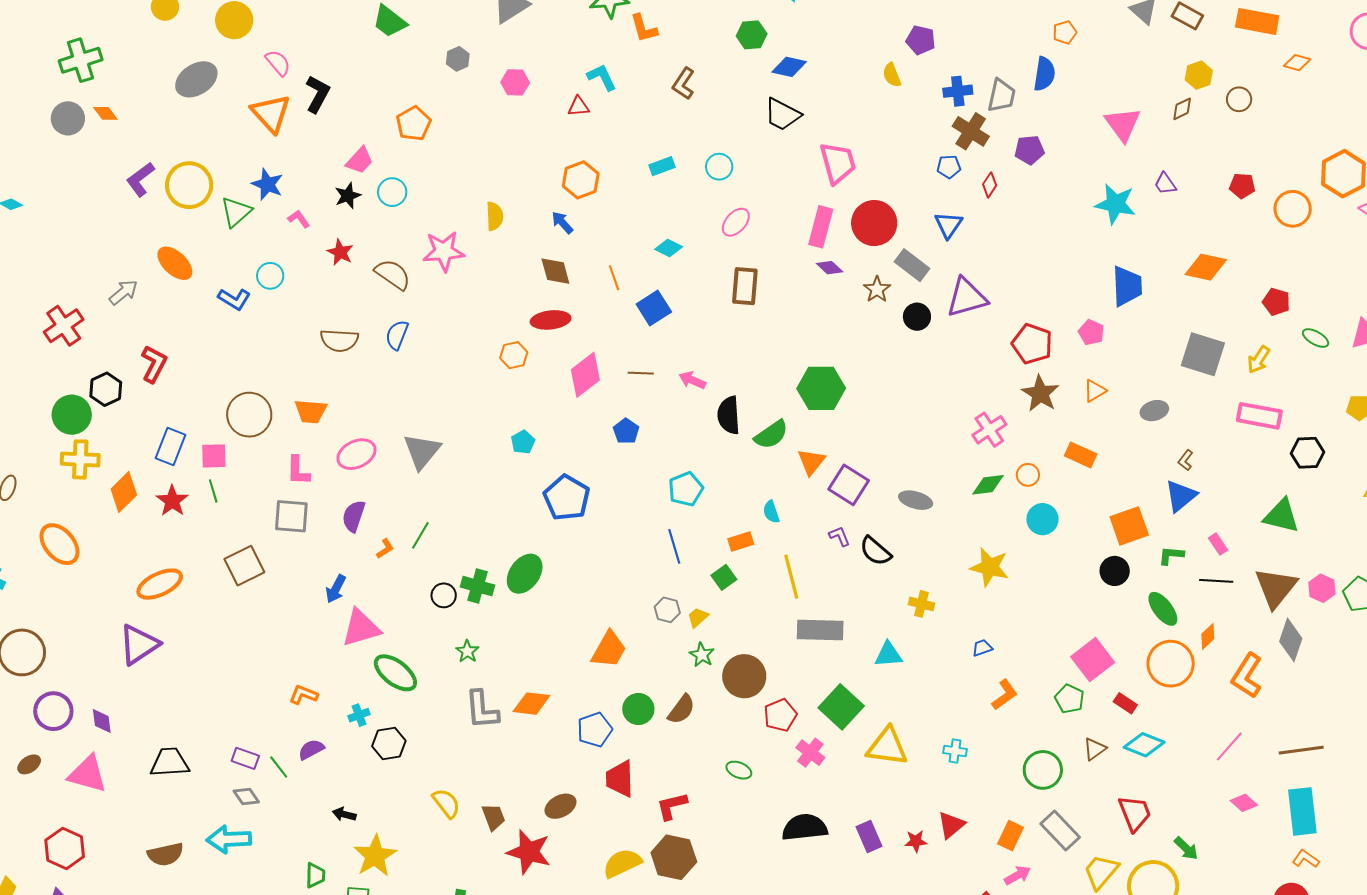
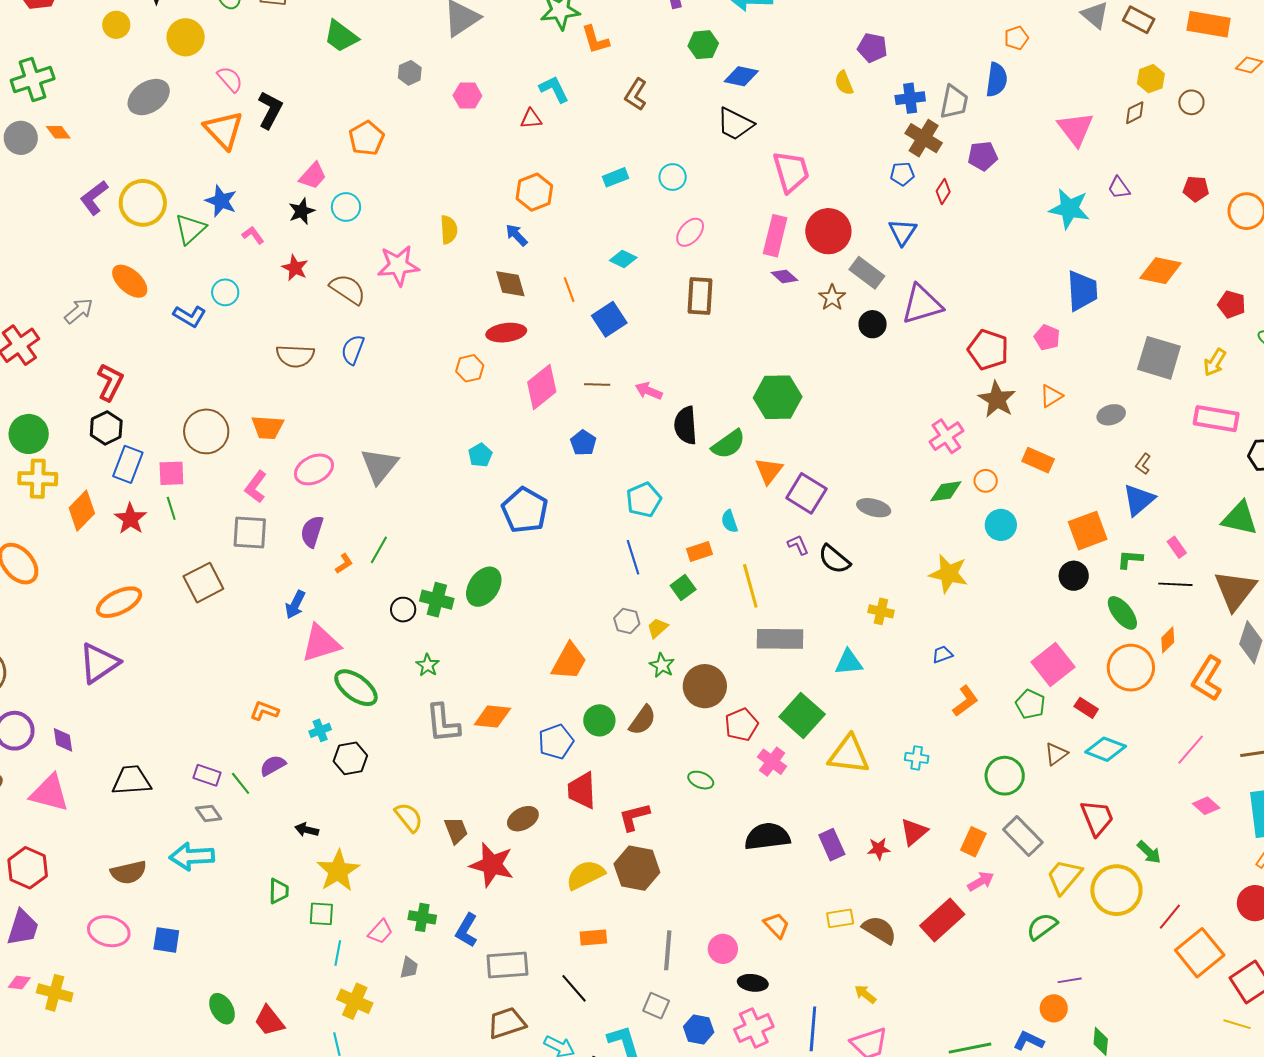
black hexagon: (106, 389) -> (106, 428), moved
pink L-shape: (298, 471) -> (256, 487), turned 36

